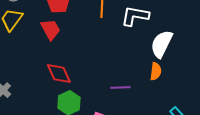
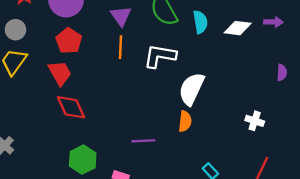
red diamond: (59, 74) -> (71, 107), moved

